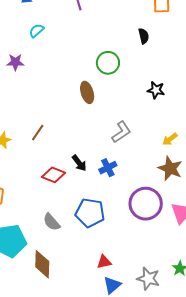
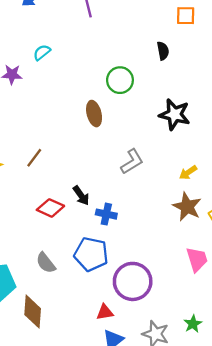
cyan semicircle: (36, 31) -> (42, 52), moved
black star: (156, 90) -> (175, 114), size x1.5
blue cross: (108, 168) -> (106, 214), moved, turned 36
purple circle: (146, 204) -> (133, 281), moved

